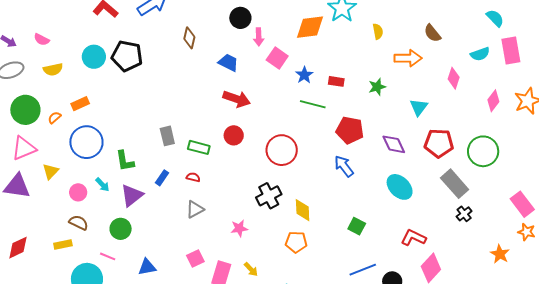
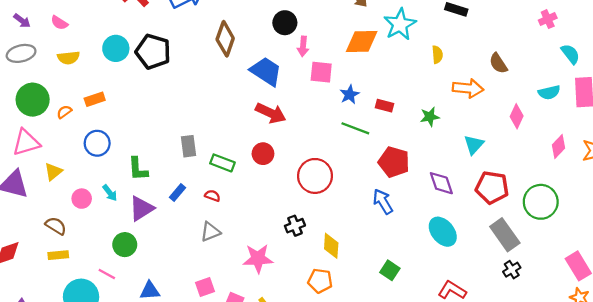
brown diamond: (189, 38) -> (225, 39), size x1.4
pink square: (277, 58) -> (321, 72), turned -35
blue trapezoid: (228, 63) -> (266, 71), size x1.4
blue circle: (86, 142) -> (97, 143), size x0.7
black cross: (269, 196) -> (295, 226), size x0.7
brown semicircle: (79, 223) -> (56, 226), moved
pink star: (239, 228) -> (258, 259), size x1.5

